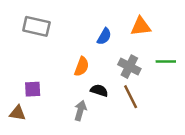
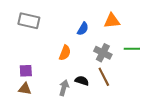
black semicircle: (99, 90) -> (82, 81), moved
brown triangle: (18, 113) -> (25, 89), moved

